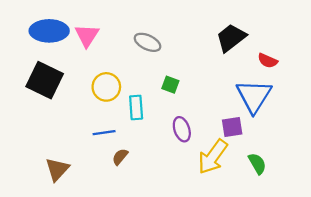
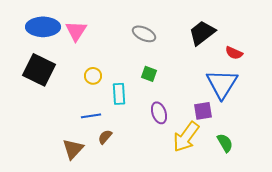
gray ellipse: (147, 42) -> (144, 34), moved
yellow circle: (106, 87) -> (93, 76), size x0.7
brown triangle: (57, 169) -> (73, 149), moved

